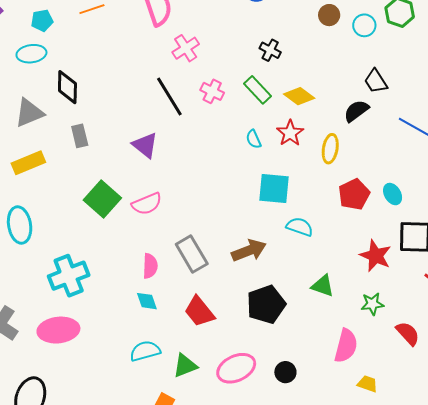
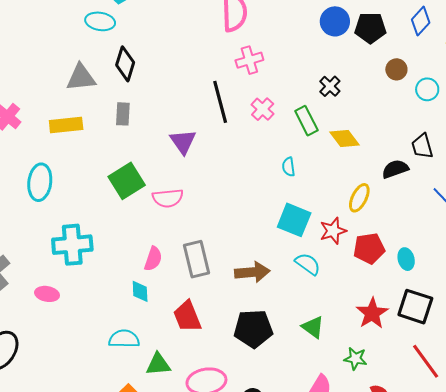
red star: (290, 133) -> (333, 231), moved
pink ellipse: (58, 330) -> (47, 294), size x0.6

